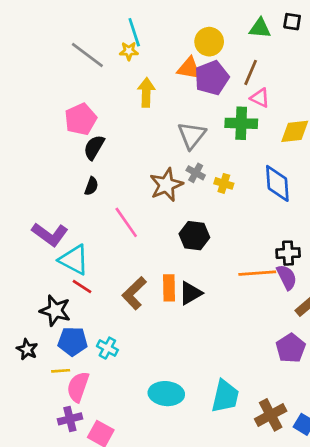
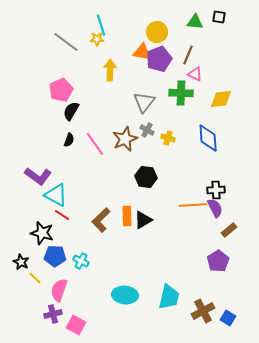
pink line: (126, 222) -> (95, 144), moved
yellow line: (61, 371) -> (35, 278), moved, turned 48

